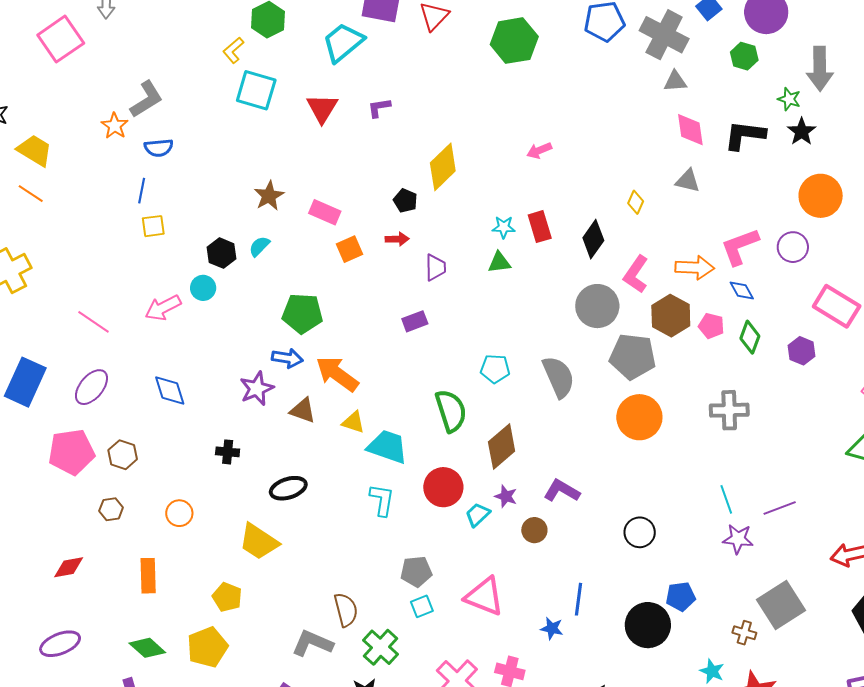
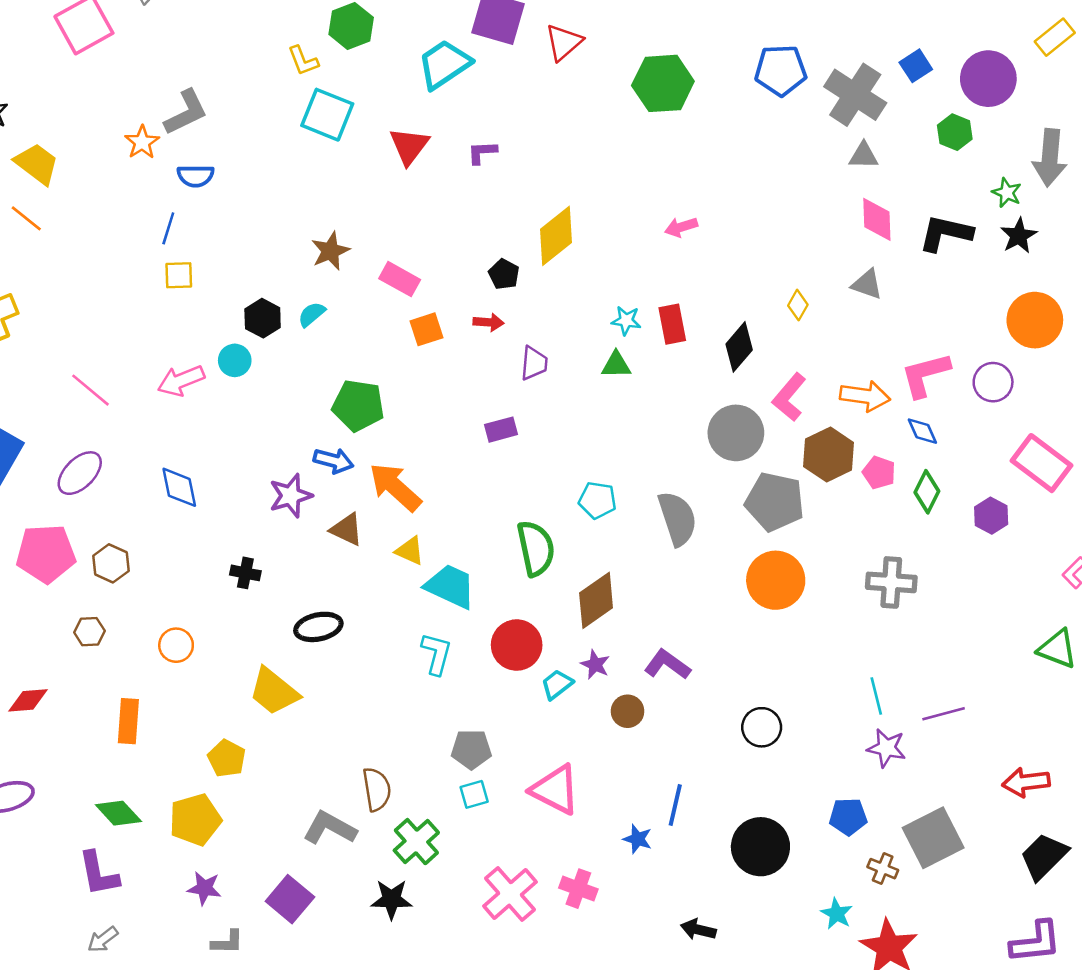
yellow L-shape: (233, 50) -> (303, 61), turned -76
blue pentagon: (681, 597) -> (848, 817), moved

